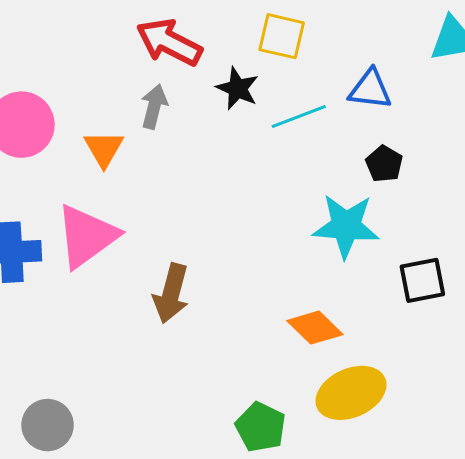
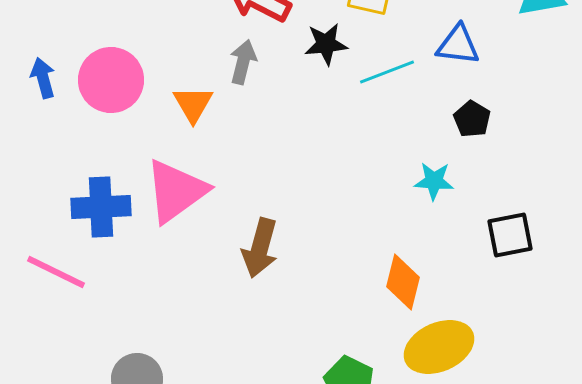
black star: (237, 88) -> (326, 44), turned -30
cyan star: (346, 226) -> (434, 181), size x0.6
orange diamond: (315, 328) -> (403, 282), turned 60

